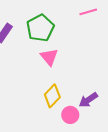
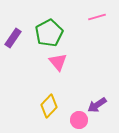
yellow diamond: (52, 96) -> (49, 106), moved

